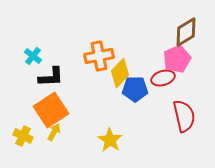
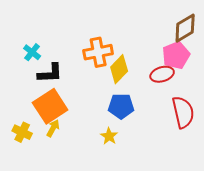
blue pentagon: (135, 89) -> (121, 106), moved
yellow star: (110, 140) -> (109, 136), size x0.7

